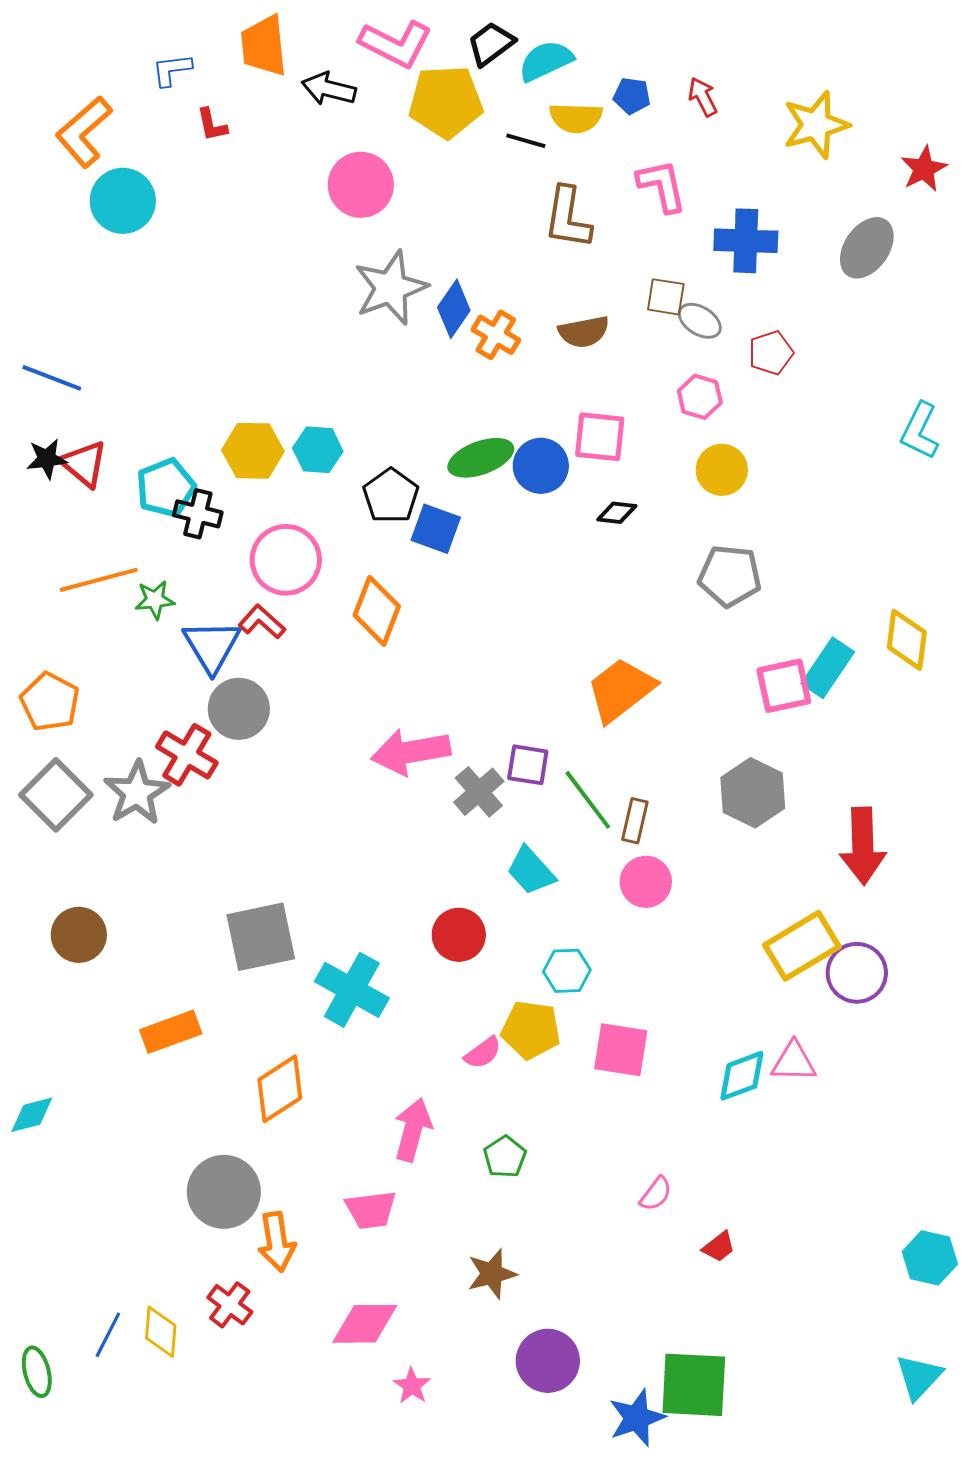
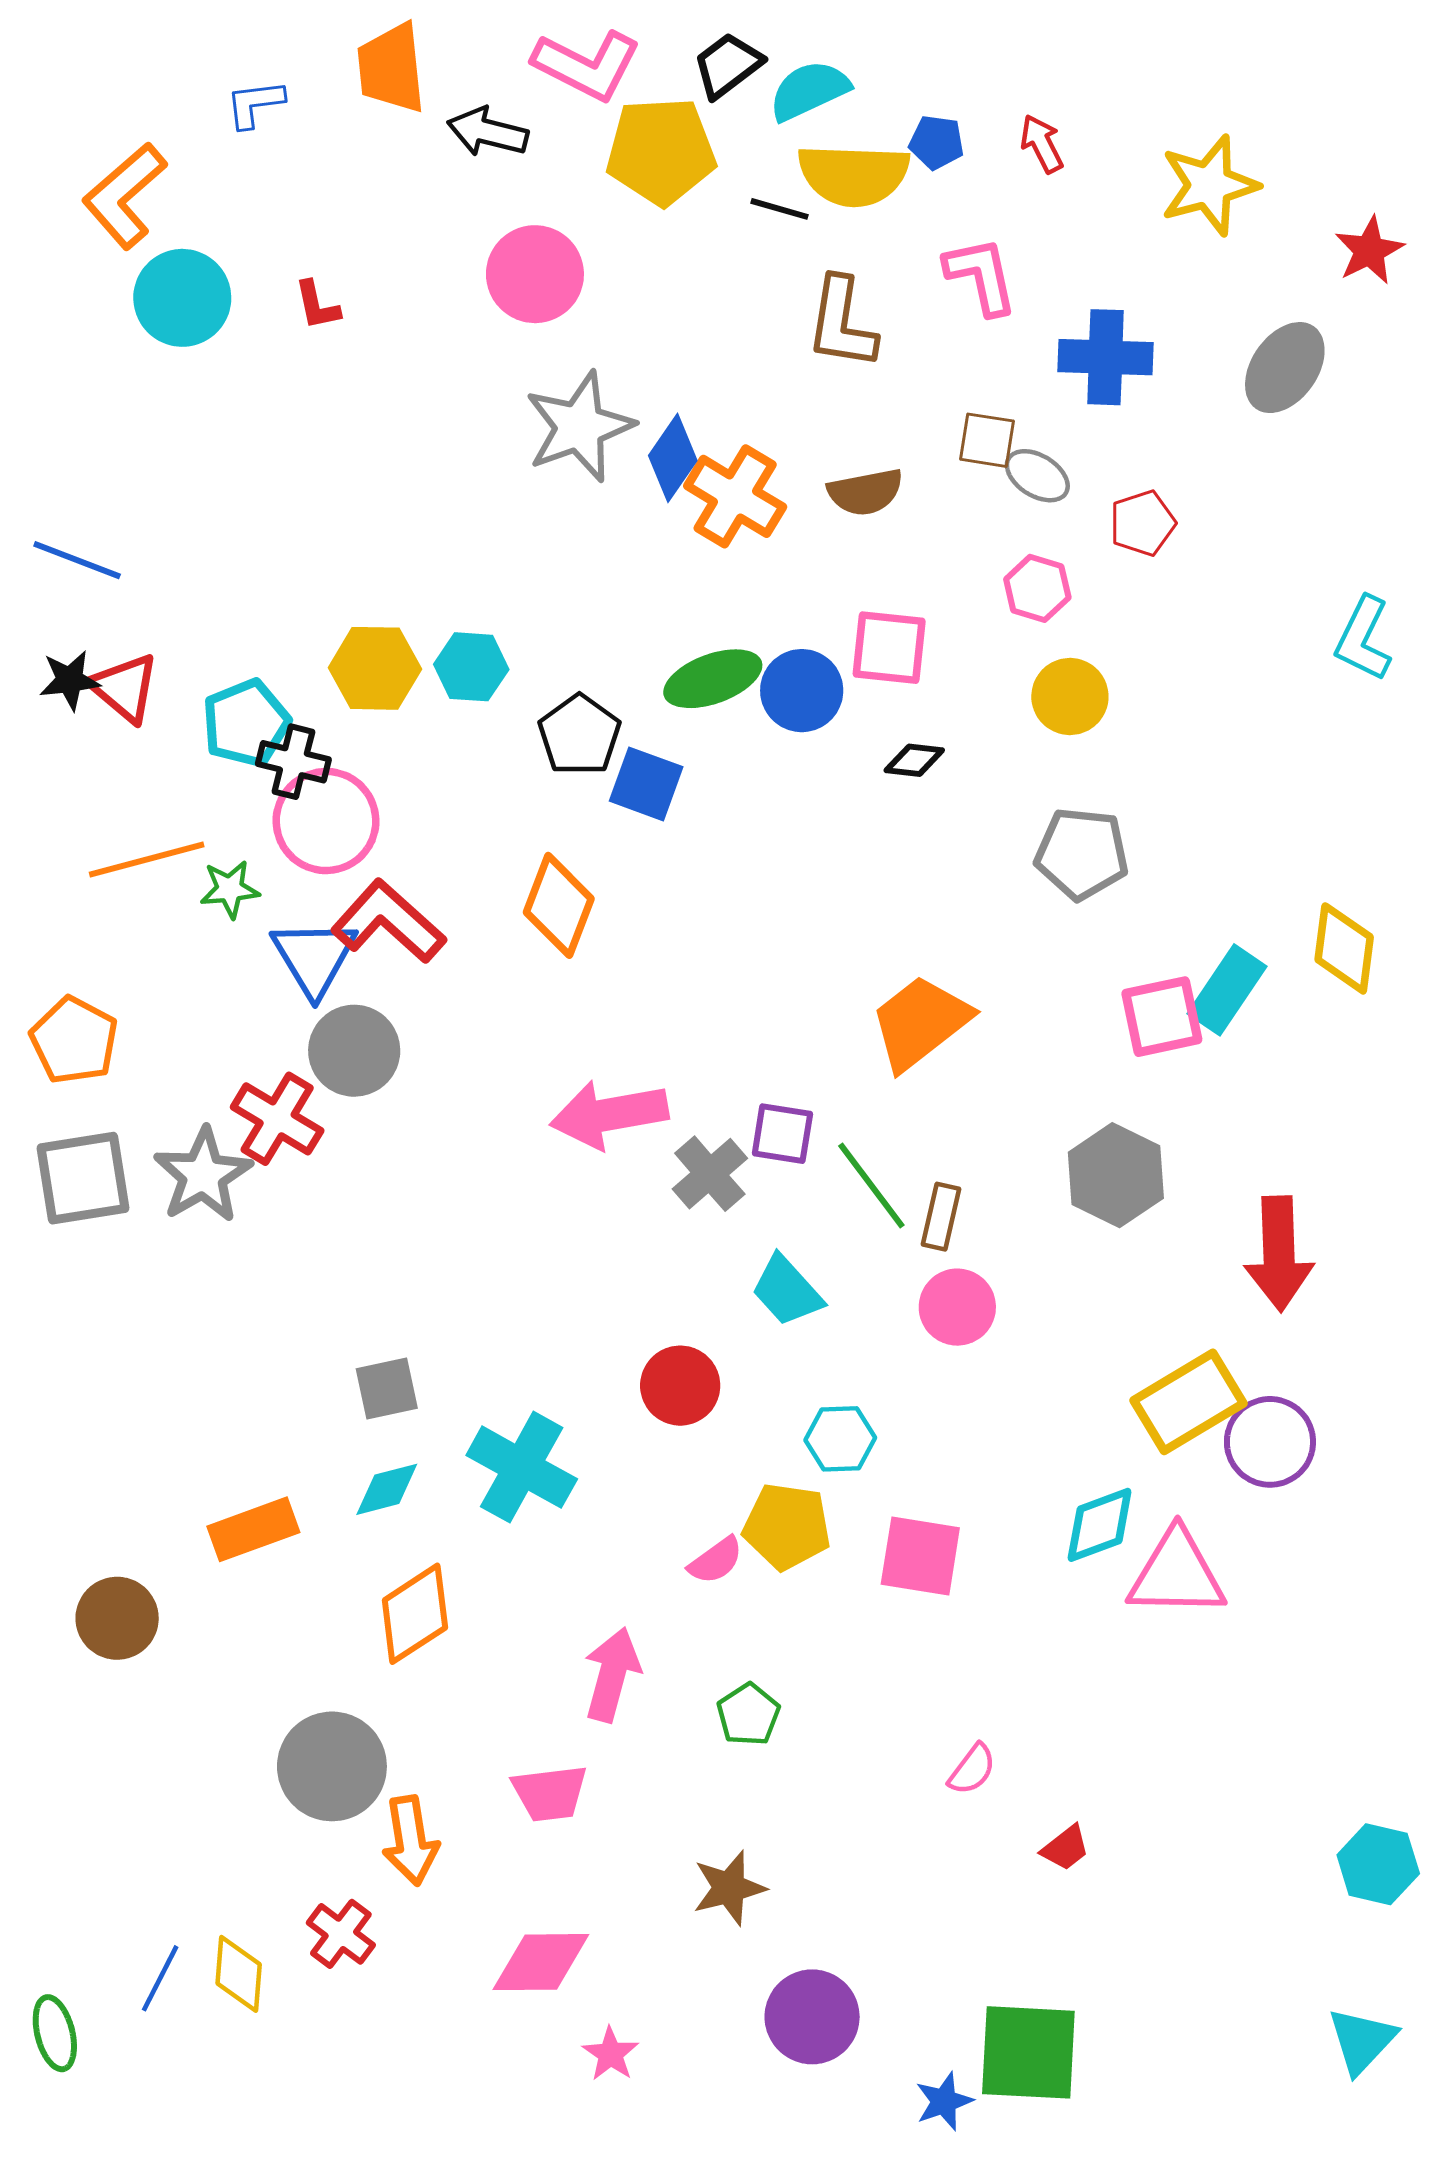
yellow semicircle: (576, 118) -> (854, 175), size x1.4
red L-shape: (212, 125) -> (317, 305), moved
orange cross: (496, 335) -> (735, 496), size x1.4
pink circle: (286, 560) -> (326, 821), moved
red L-shape: (262, 622) -> (388, 922), size x1.6
gray square: (56, 795) -> (83, 1178), turned 36
brown circle: (79, 935) -> (117, 1618), moved
gray square: (261, 937) -> (387, 1389), size x0.6
pink triangle: (794, 1062) -> (1177, 1574), size x1.5
cyan diamond: (742, 1076) -> (1100, 1525), moved
cyan diamond: (32, 1115) -> (387, 1489), moved
blue star: (637, 1418) -> (944, 2101), size x0.7

